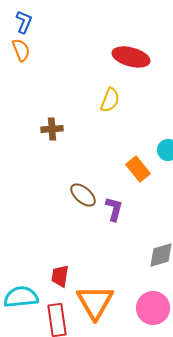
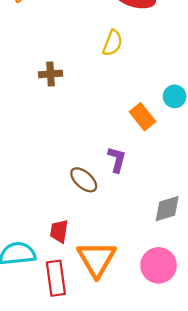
brown ellipse: (83, 195) -> (84, 180), moved

